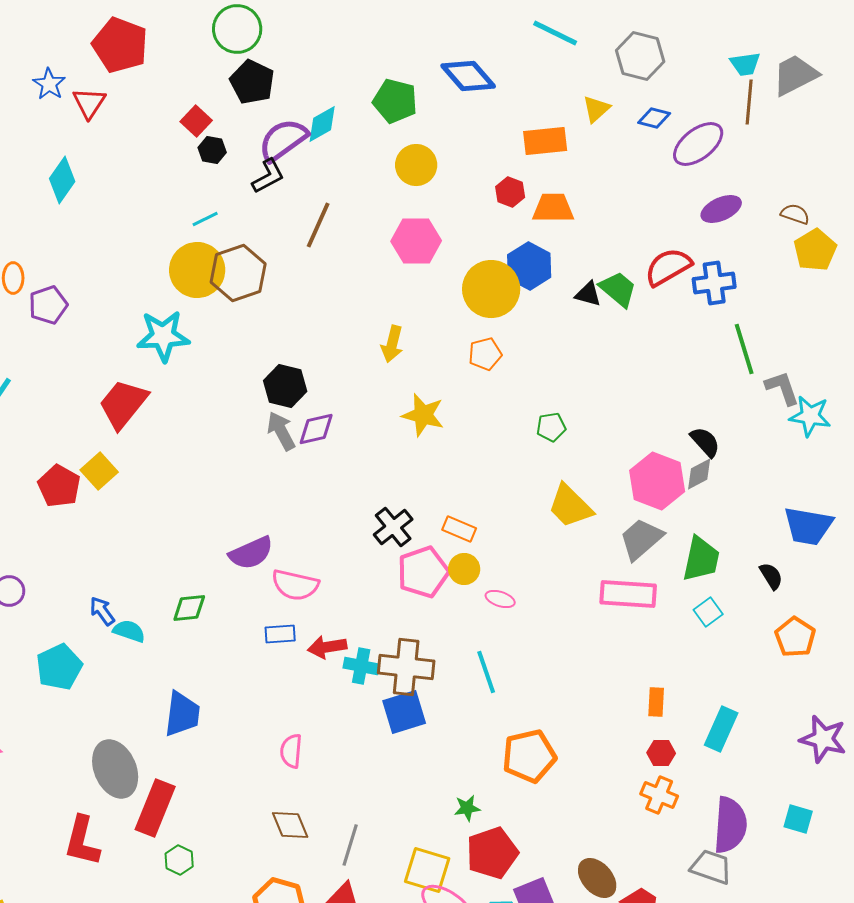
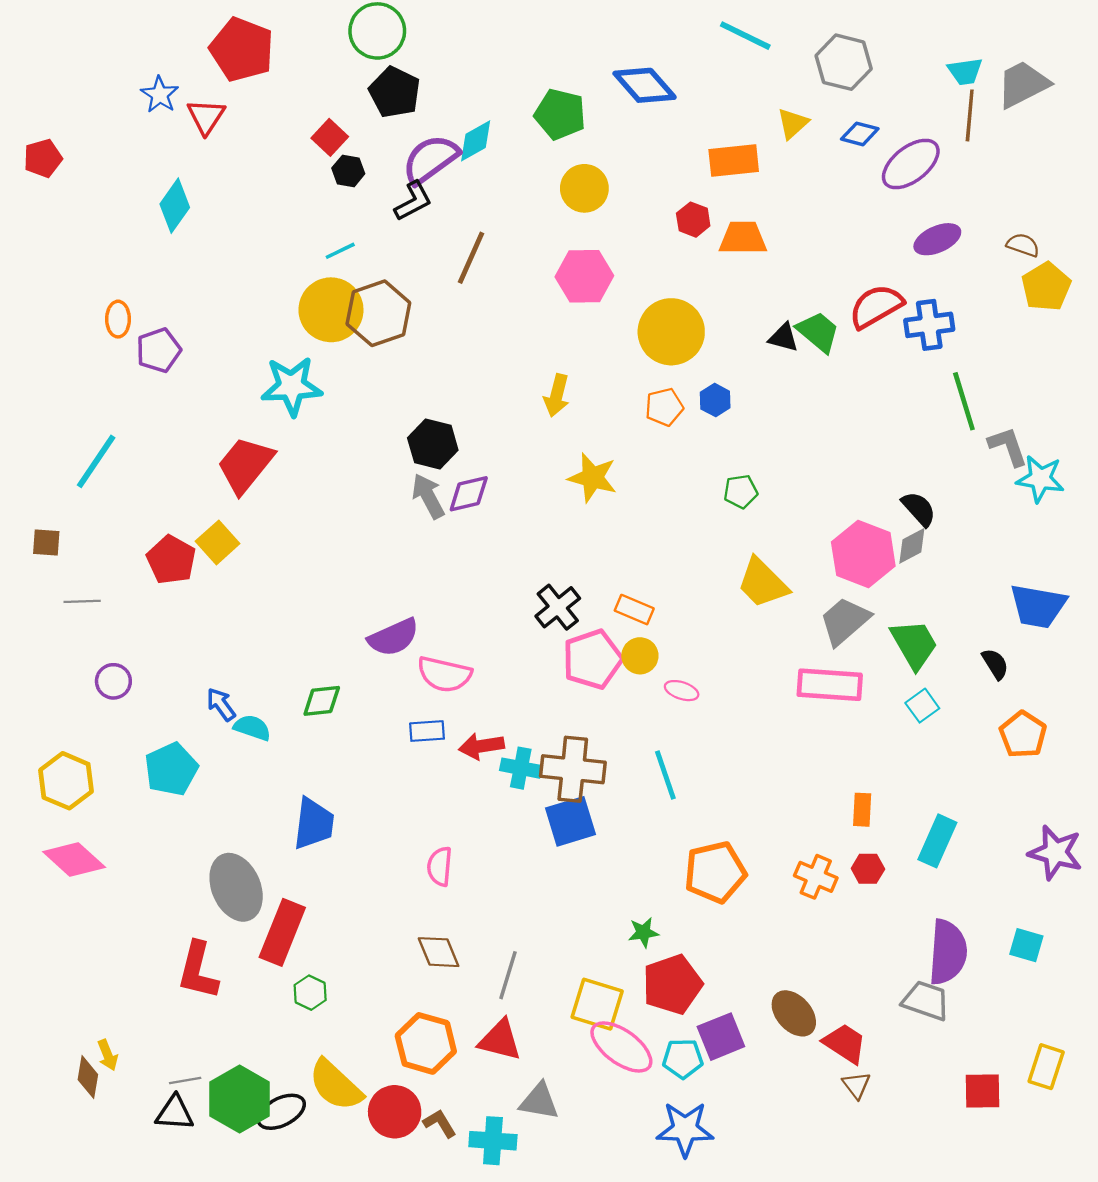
blue hexagon: (529, 266) -> (715, 400), moved, size x0.6
green trapezoid: (701, 559) -> (914, 644), turned -42
orange cross: (659, 795) -> (816, 877), moved

